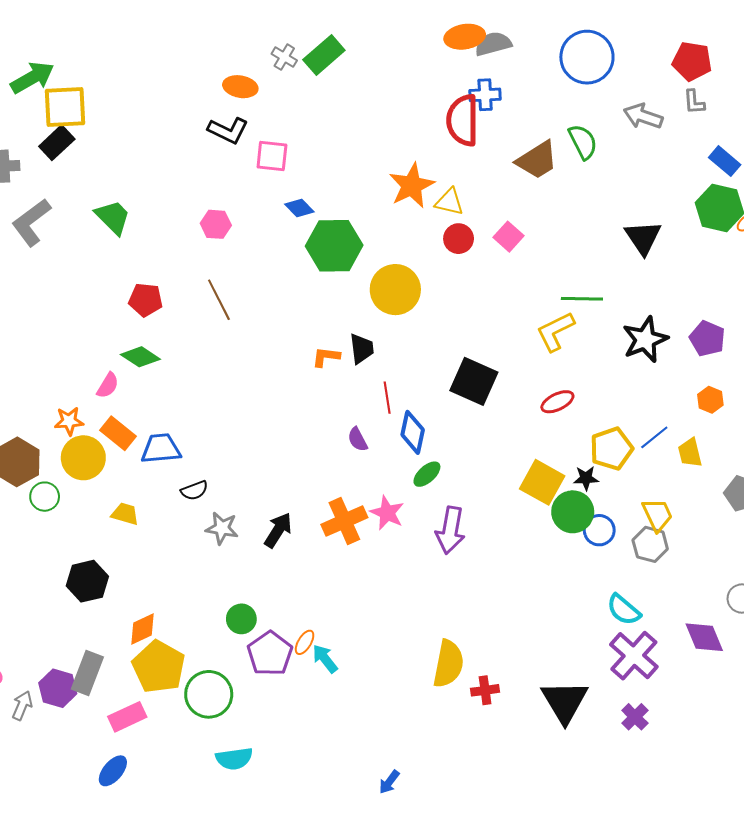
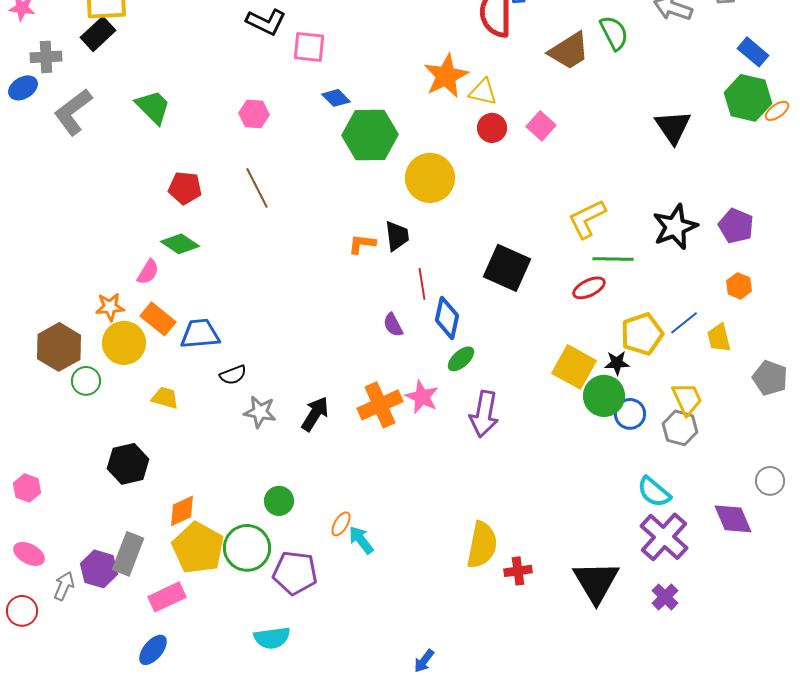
green line: (582, 299) -> (613, 259), moved
purple pentagon: (270, 654) -> (295, 573), moved, turned -30
green circle: (209, 694) -> (247, 548), moved

